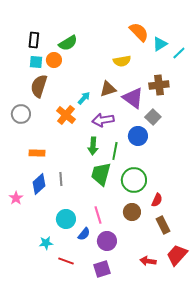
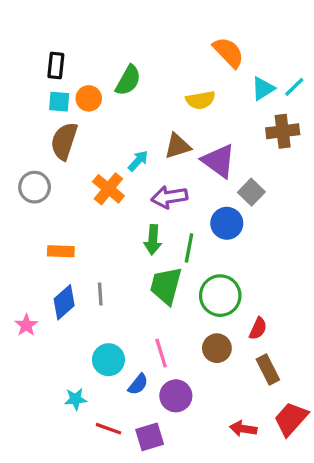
green semicircle: (68, 43) -> (128, 80), moved, turned -30
cyan triangle: (160, 44) -> (263, 89), moved
brown cross: (159, 85) -> (283, 131), moved
purple square: (102, 269) -> (150, 437), moved

